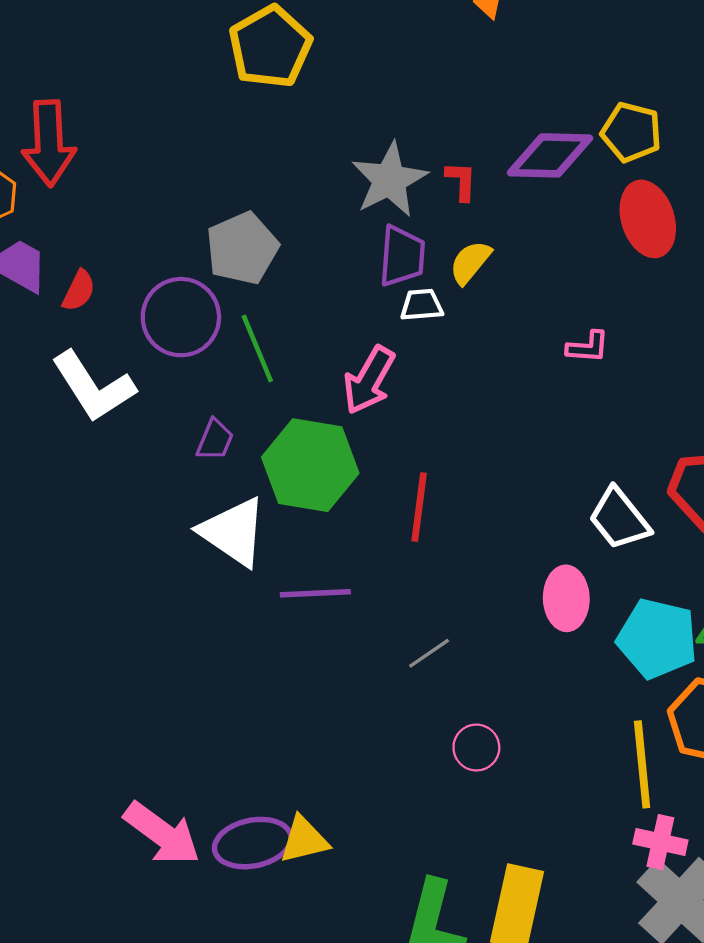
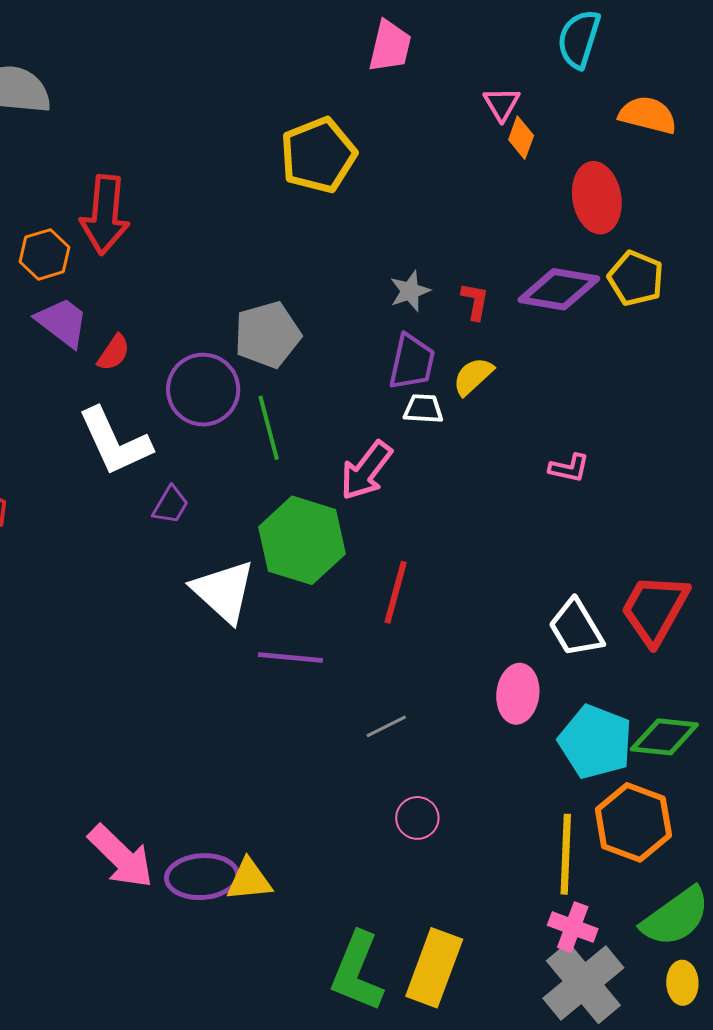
gray star: (389, 180) -> (410, 291), size x0.6
red ellipse: (648, 219) -> (597, 198), moved
purple trapezoid: (215, 440) -> (171, 505), moved

